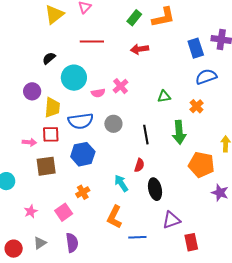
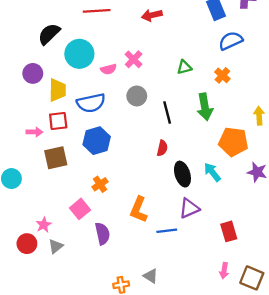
black semicircle: (49, 58) -> (49, 34), size x1.5
gray circle: (113, 124) -> (137, 96), moved
cyan arrow: (121, 183) -> (212, 172), moved
pink star: (31, 211) -> (44, 225), moved
purple triangle: (171, 220) -> (189, 208), moved
purple semicircle: (72, 243) -> (102, 234), moved
red circle: (14, 249) -> (27, 244), moved

